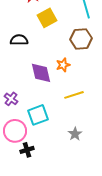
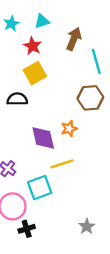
yellow square: (47, 18) -> (35, 73), moved
yellow line: (74, 95) -> (62, 164), moved
gray star: (75, 134) -> (87, 226), moved

